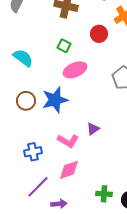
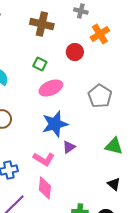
blue star: (55, 100) -> (55, 124), moved
pink diamond: (69, 170) -> (45, 188), turned -65

